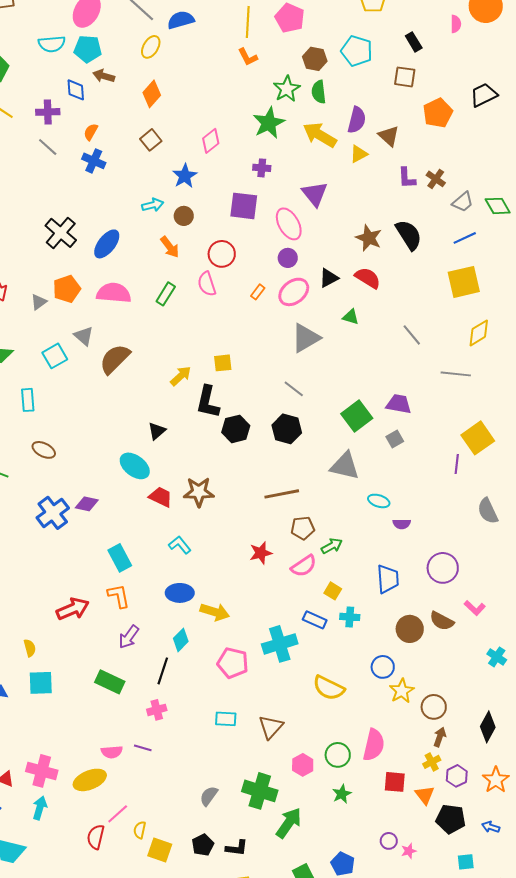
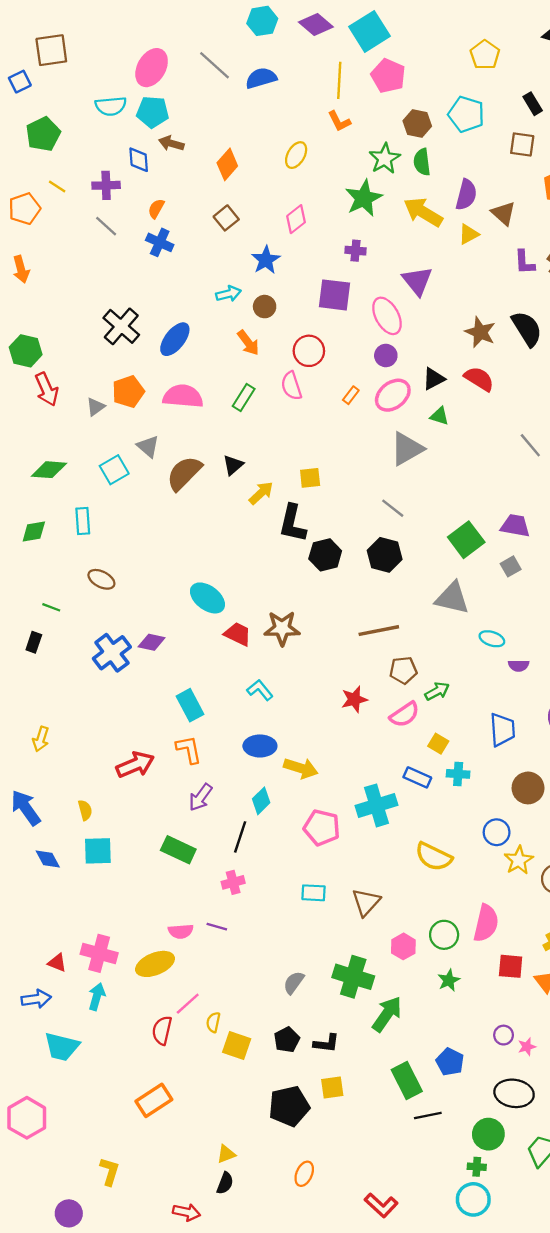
yellow ellipse: (151, 47) -> (296, 155), moved
green triangle: (351, 317) -> (439, 416), moved
black triangle: (157, 431) -> (233, 465), moved

